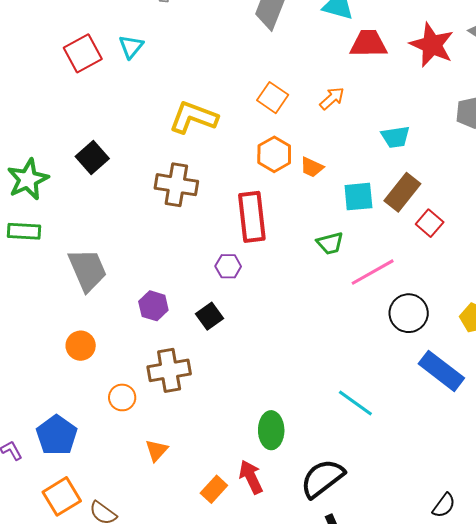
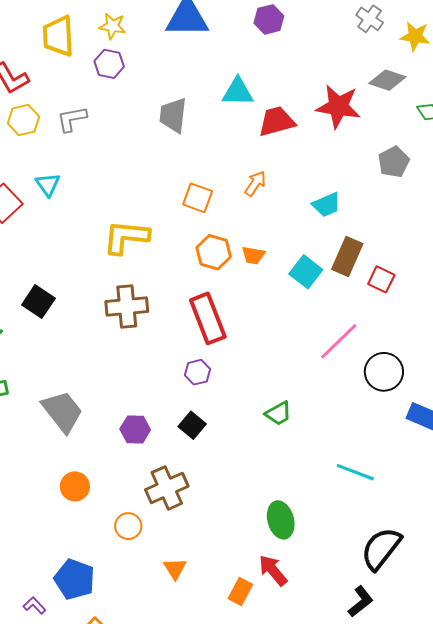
cyan square: (358, 197) -> (306, 272), turned -32
green trapezoid: (330, 243) -> (278, 413), moved
black semicircle: (322, 478) -> (381, 549), moved

